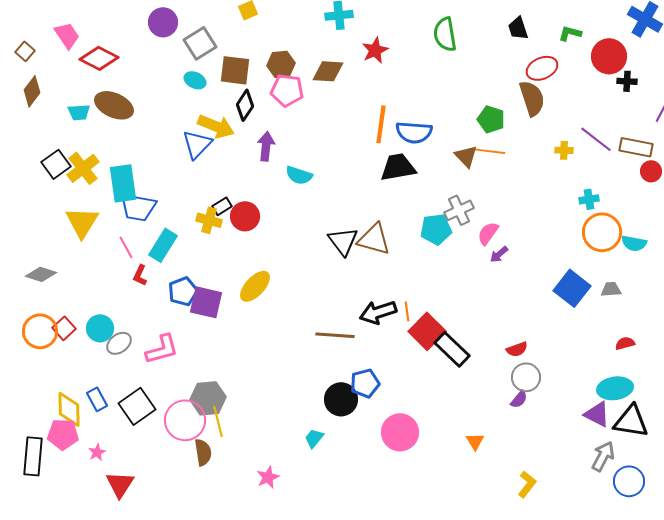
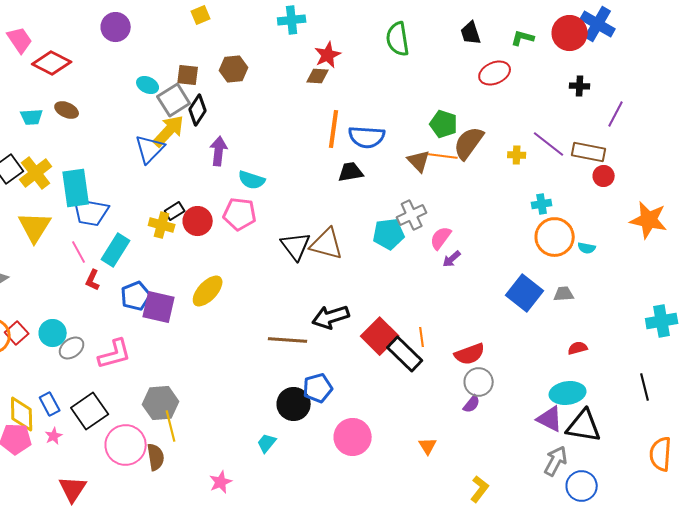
gray square: (200, 43) -> (174, 100), moved
red circle: (609, 56) -> (570, 33), moved
brown square: (235, 70) -> (188, 75), size x0.7
brown diamond: (328, 71) -> (318, 76), moved, size x0.7
pink pentagon: (287, 90) -> (240, 214), moved
brown semicircle: (532, 98) -> (469, 143), moved, turned -126
brown ellipse: (114, 105) -> (67, 110), size x0.6
yellow arrow: (216, 126) -> (169, 131), turned -69
black trapezoid: (398, 167) -> (351, 172), size x0.7
cyan semicircle: (634, 243) -> (587, 248), size x0.7
orange line: (407, 311) -> (422, 337), moved
red semicircle: (517, 349) -> (470, 354), size x1.4
pink circle: (185, 420) -> (126, 445), moved
pink star: (97, 452) -> (54, 436), moved

